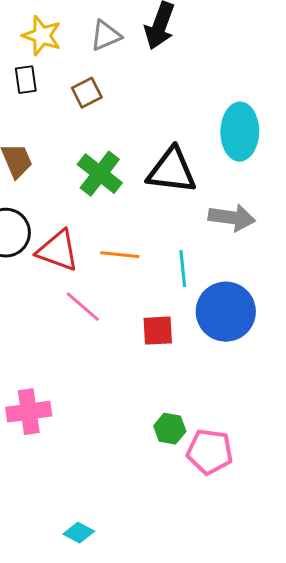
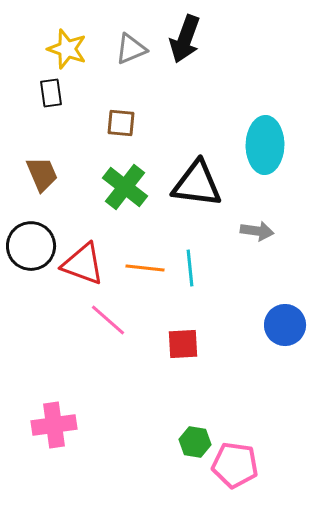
brown square: (87, 93) -> (121, 123), moved, turned 32
gray arrow: (232, 218) -> (257, 231), size x0.7
cyan line: (183, 269) -> (190, 268), moved
blue circle: (226, 312) -> (285, 325), moved, size x0.7

